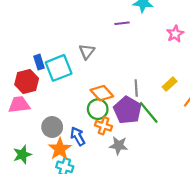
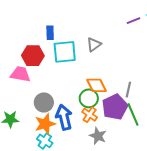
purple line: (122, 23) -> (133, 21), moved, turned -32
blue rectangle: (39, 62) -> (50, 33), moved
blue arrow: (78, 136) -> (64, 117), size x1.4

